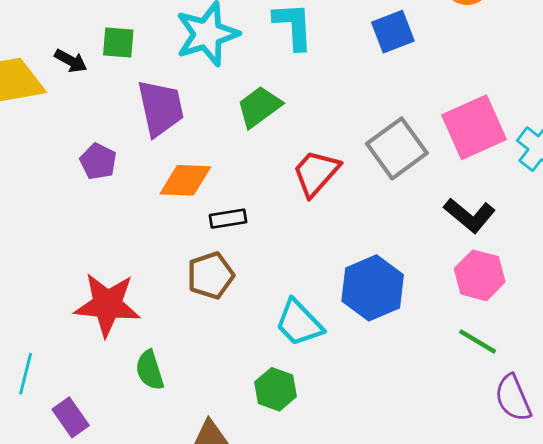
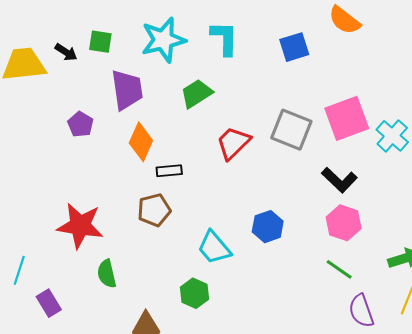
gray square: (397, 148) -> (291, 130), turned -36
orange diamond: (185, 180) -> (141, 142), turned -72
blue hexagon: (373, 288) -> (268, 227), size x0.7

